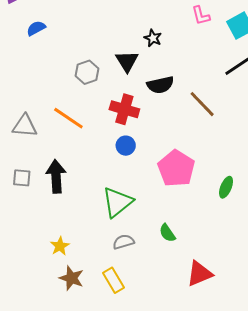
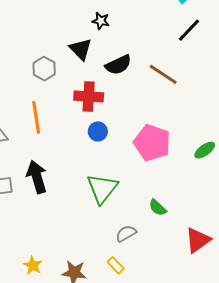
orange line: (68, 118) -> (36, 117), turned 60
green ellipse: (226, 187) -> (205, 150), turned 45
gray semicircle: (123, 242) -> (126, 233), moved
yellow star: (60, 246) -> (33, 265), moved
yellow rectangle: (114, 280) -> (116, 265), size x0.7

